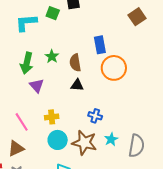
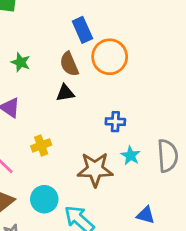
brown semicircle: (75, 63) -> (69, 64), moved
blue cross: (95, 116) -> (115, 122), moved
cyan circle: (58, 140) -> (44, 199), moved

